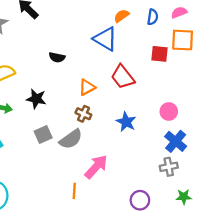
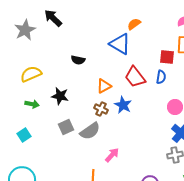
blue semicircle: (153, 17) -> (161, 77), moved
blue star: (126, 122) -> (123, 105), moved
pink arrow: (96, 167) -> (112, 155), size x0.7

